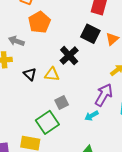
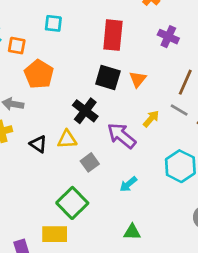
purple arrow: (104, 95) -> (122, 136), moved, turned -70
gray square: (62, 102) -> (90, 162), moved

